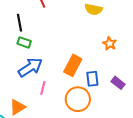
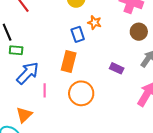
orange star: (110, 44) -> (94, 22), moved
blue rectangle: (92, 79) -> (78, 34), moved

